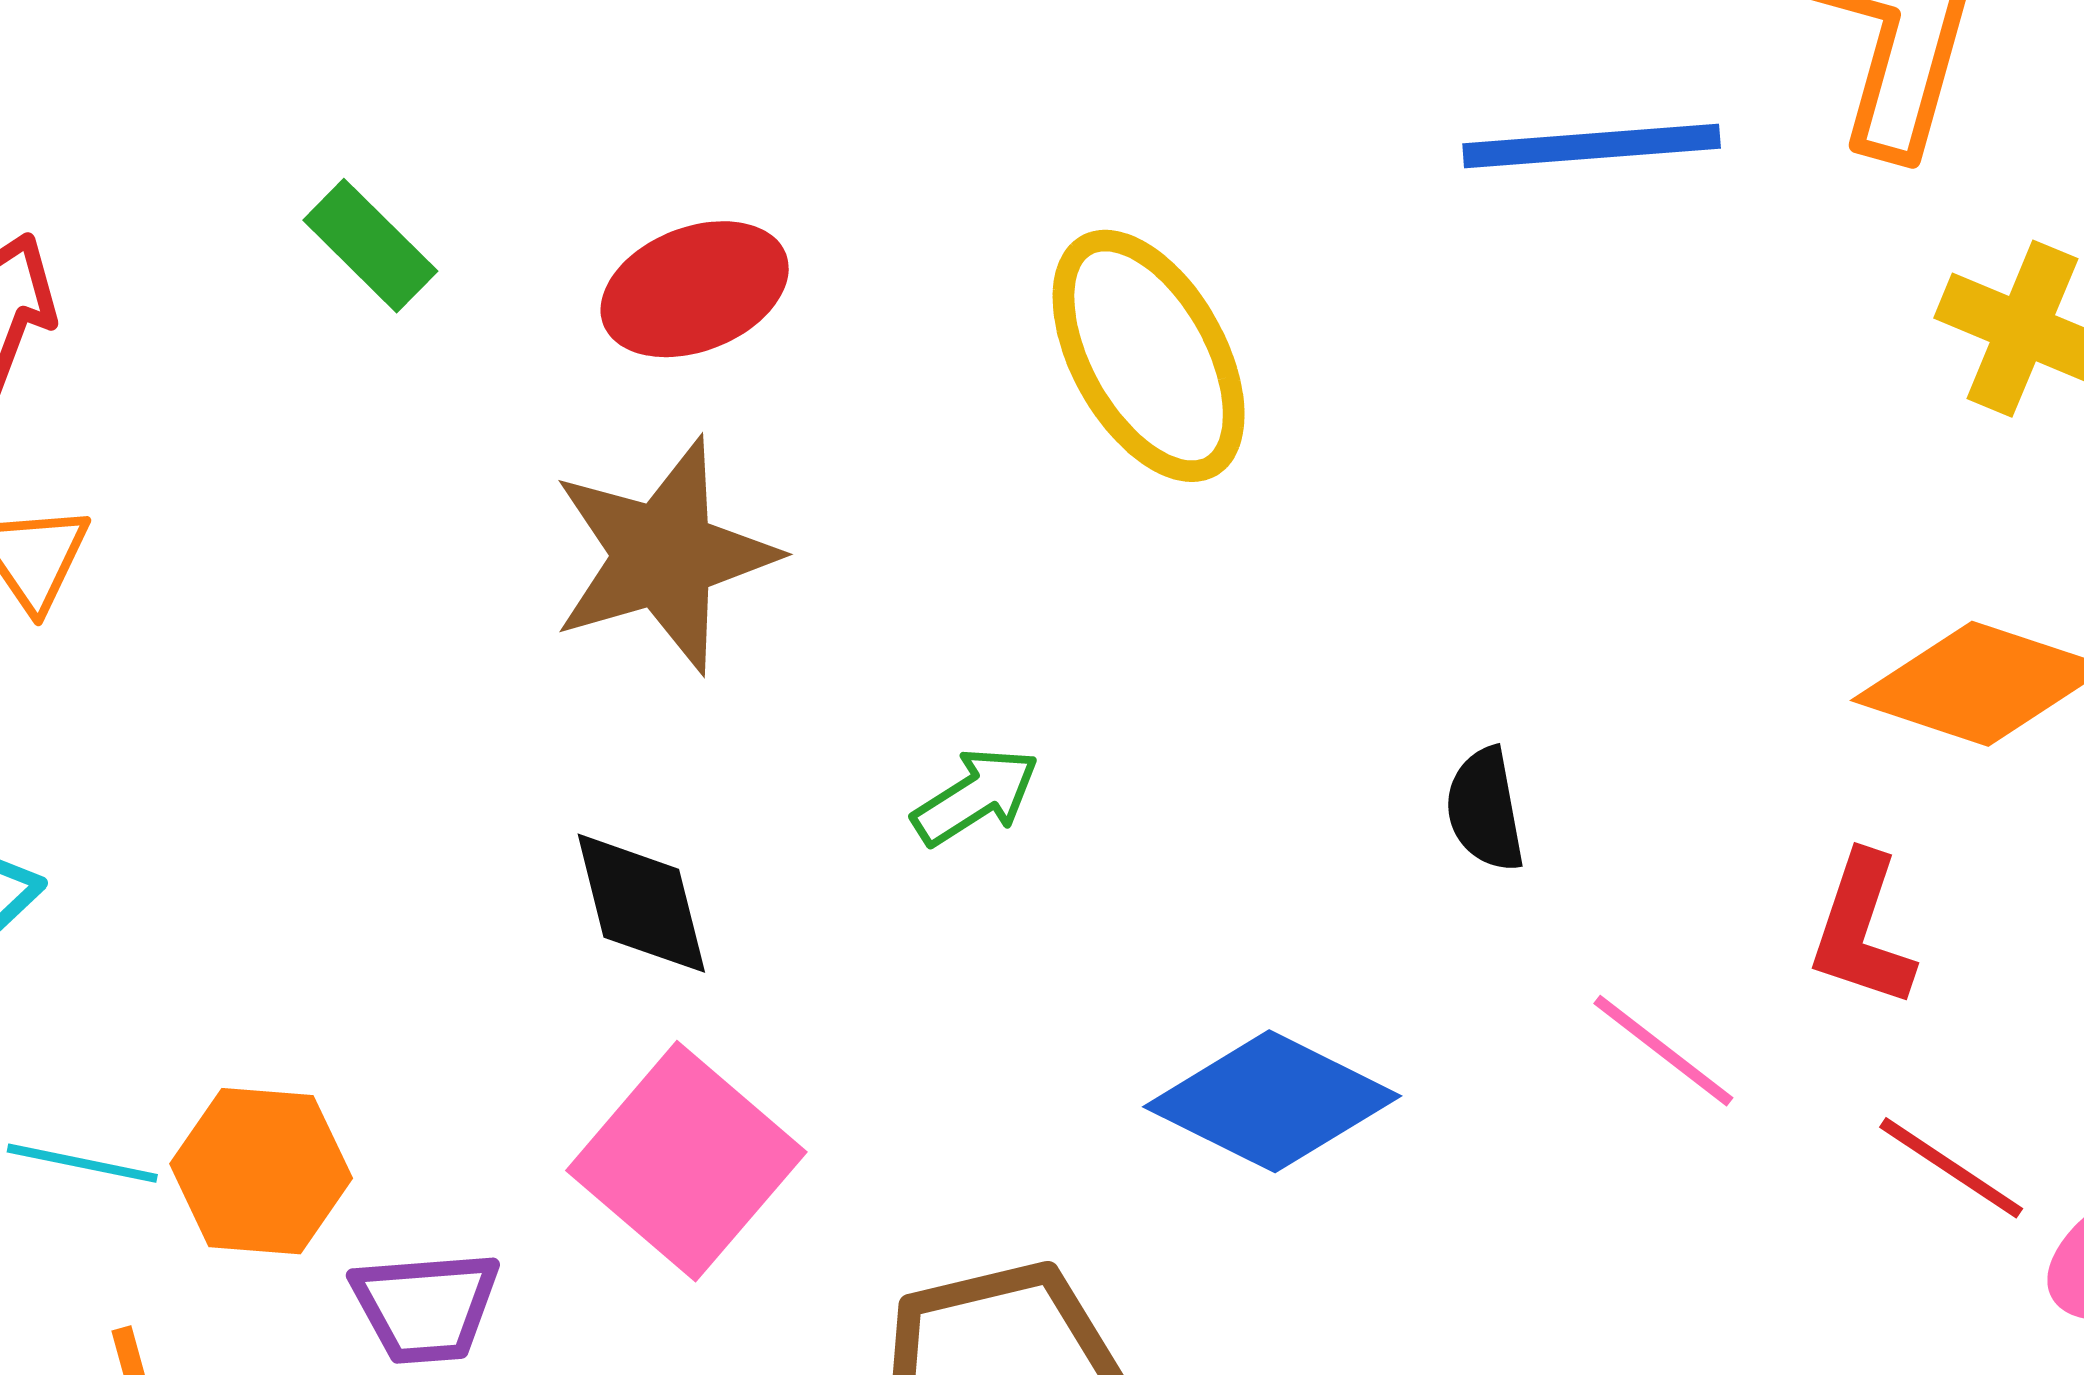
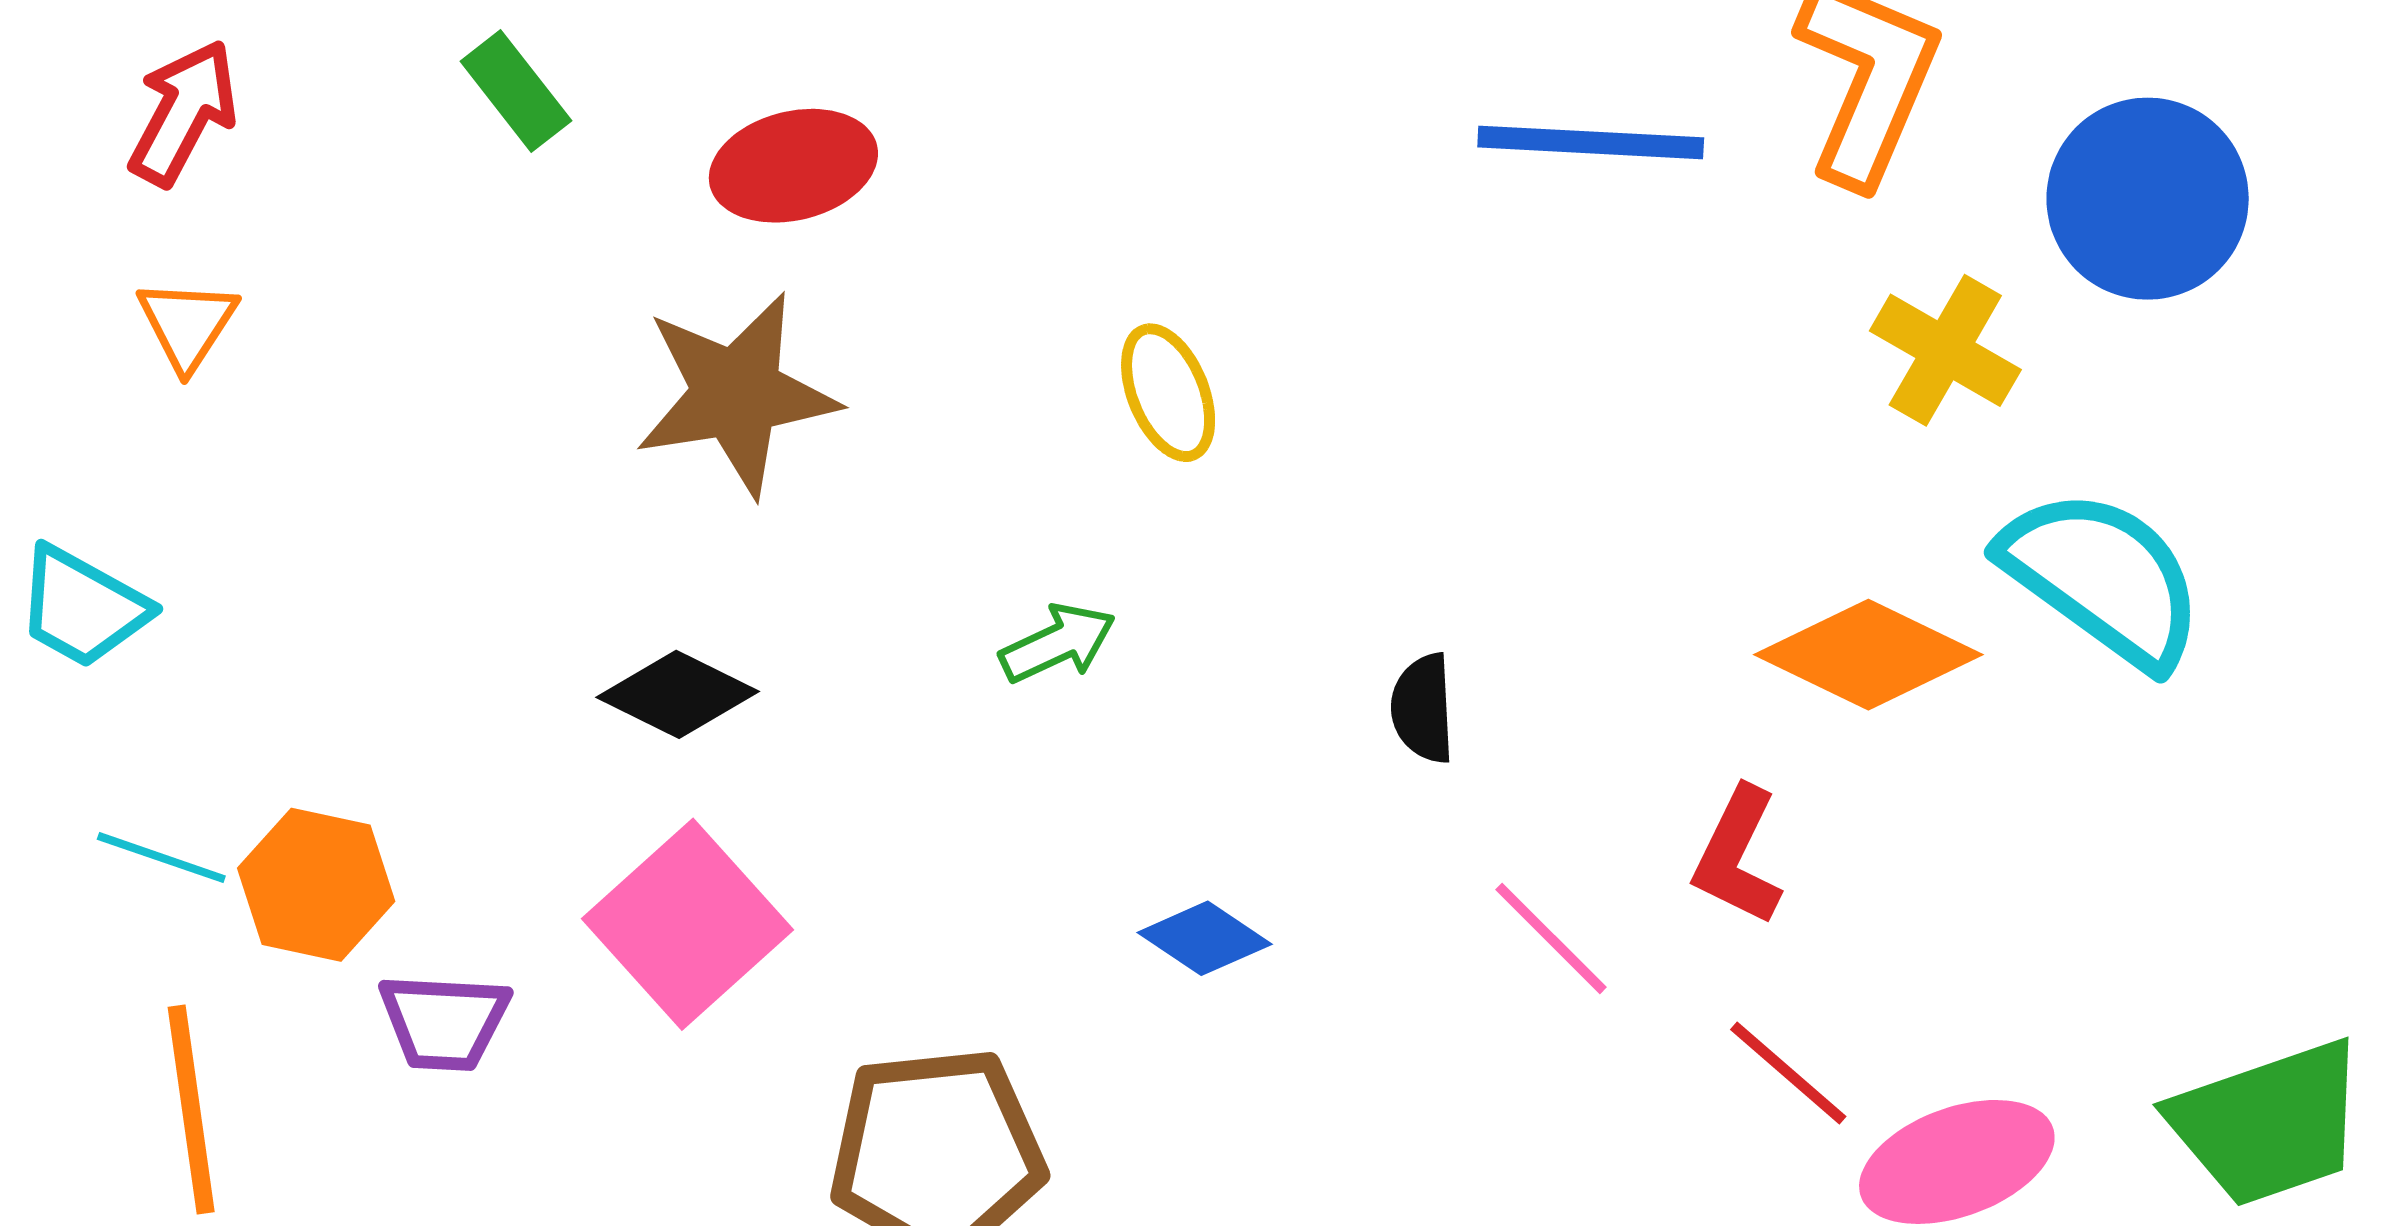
yellow ellipse: (1149, 356) -> (1168, 393), moved, size x0.6
green arrow: (976, 796) -> (1058, 643), moved
black diamond: (641, 903) -> (678, 694), turned -57
blue diamond: (1272, 1101) -> (1205, 938), size x0.6

